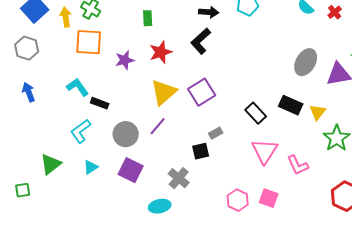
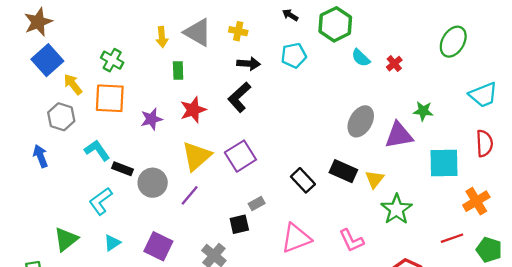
yellow arrow: (66, 17) -> (73, 84), moved, turned -30
gray hexagon: (27, 48) -> (61, 117), moved
gray circle: (126, 134) -> (153, 183), moved
pink triangle: (265, 151) -> (296, 238), moved, turned 36

